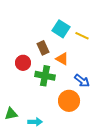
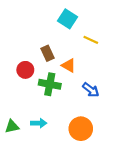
cyan square: (61, 29) -> (67, 19), moved
orange circle: (69, 101) -> (81, 129), moved
cyan arrow: (35, 122) -> (39, 123), moved

